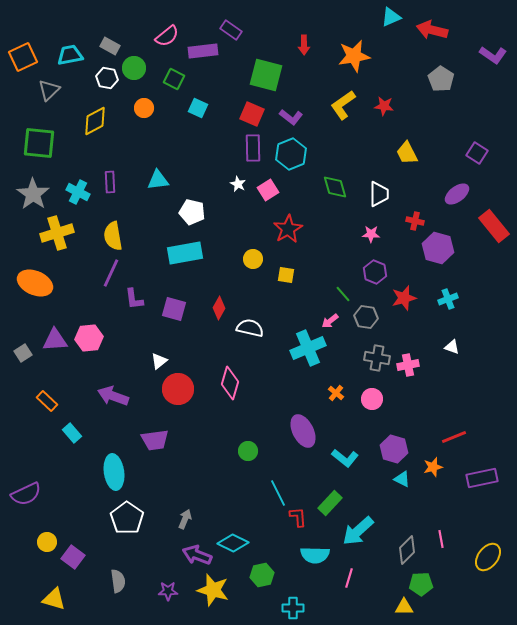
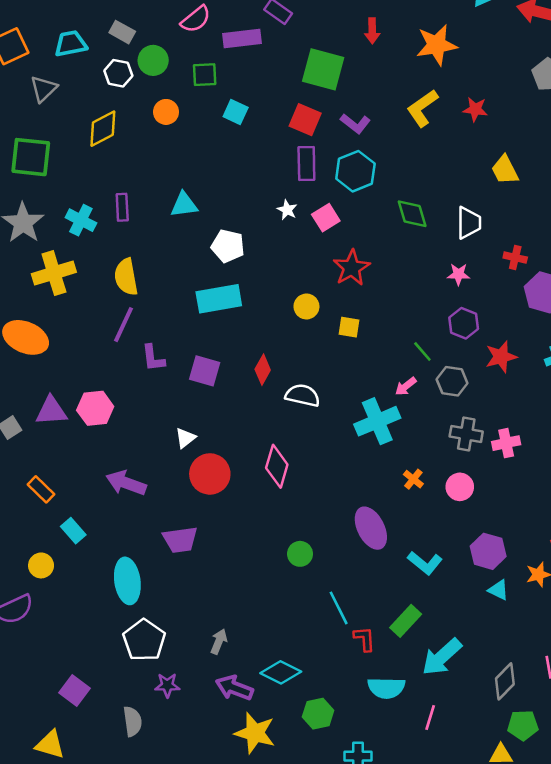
green square: (174, 79) -> (205, 75), turned -30
yellow circle: (47, 542) -> (41, 565), moved
purple star: (168, 591) -> (167, 685), moved

